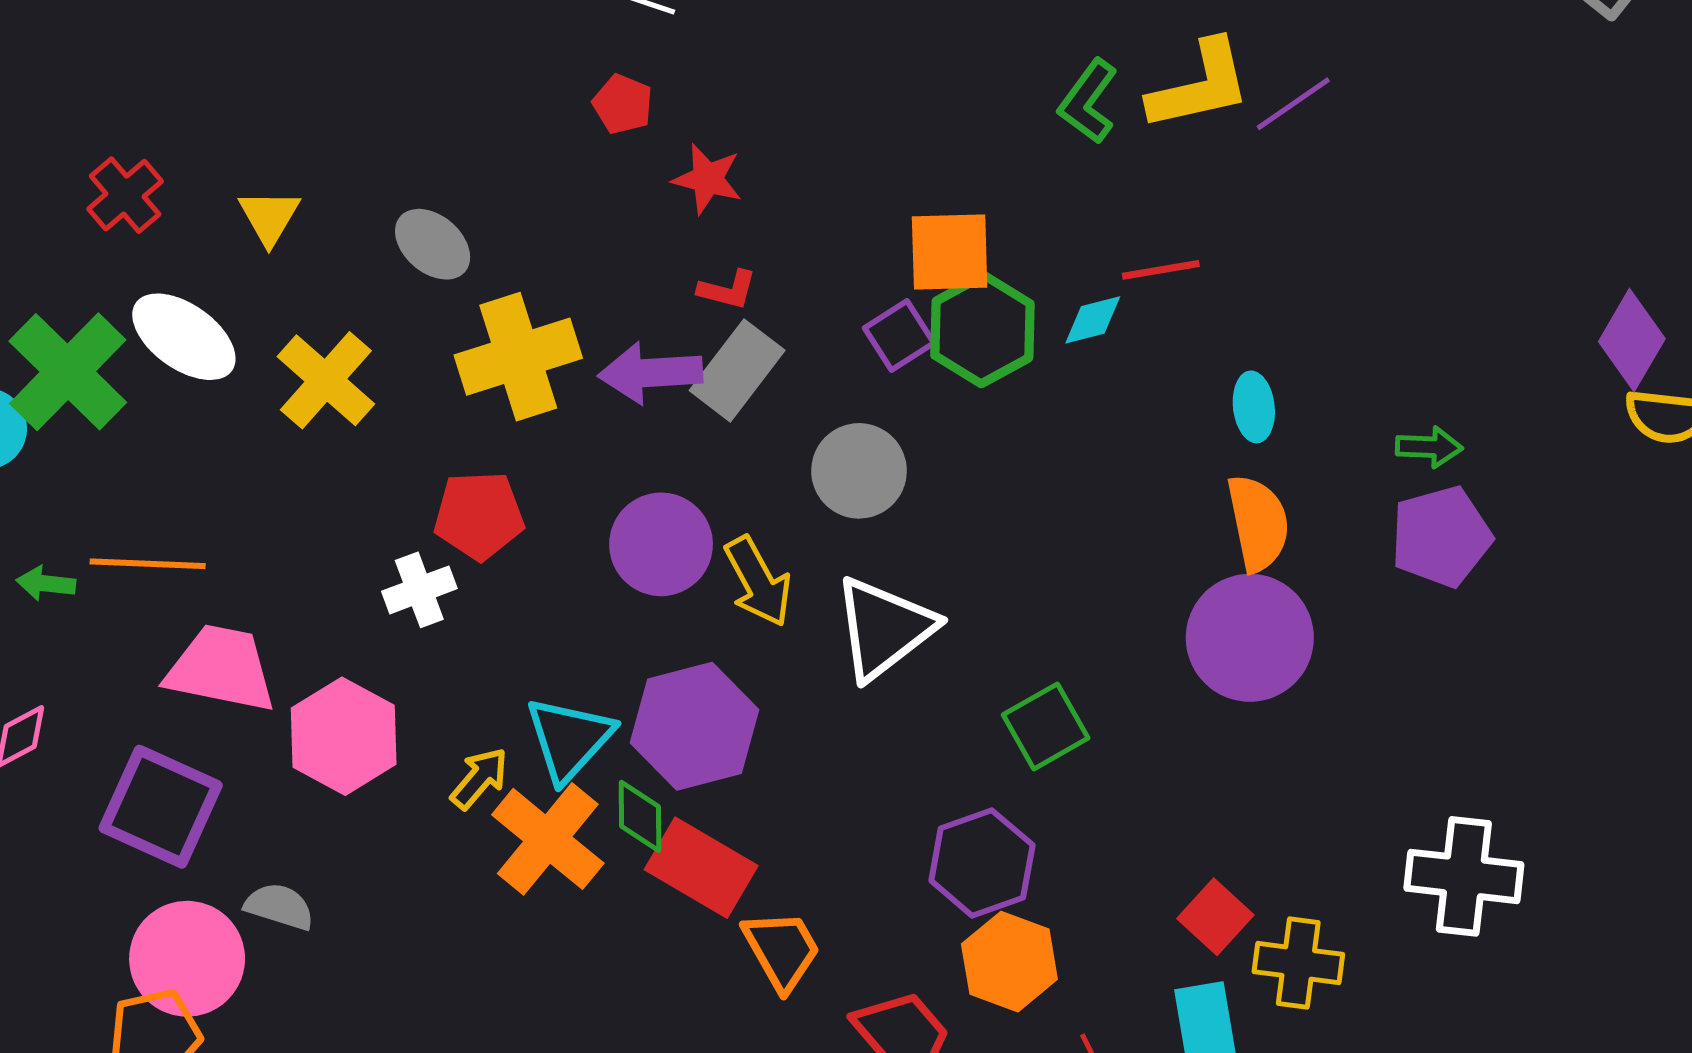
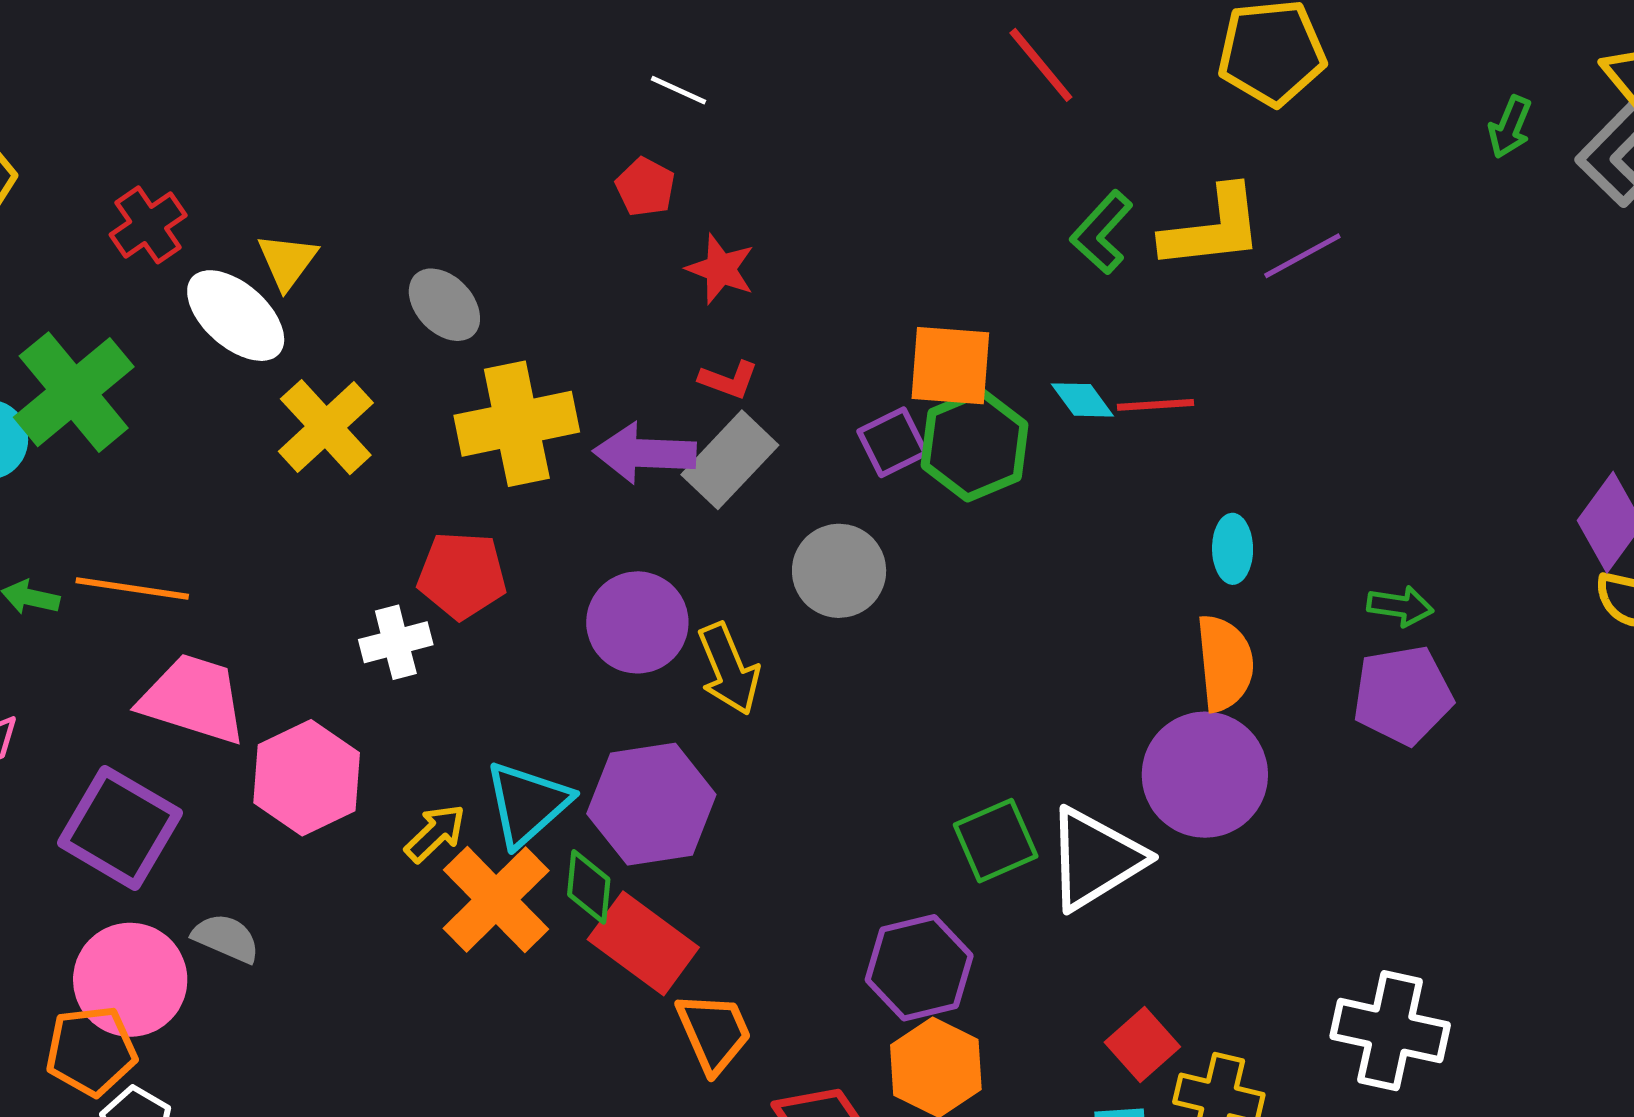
cyan diamond: (1093, 320) -> (1082, 400), moved, turned 62
white ellipse: (184, 337) -> (236, 316), moved
white triangle: (884, 628) -> (1095, 859), moved

